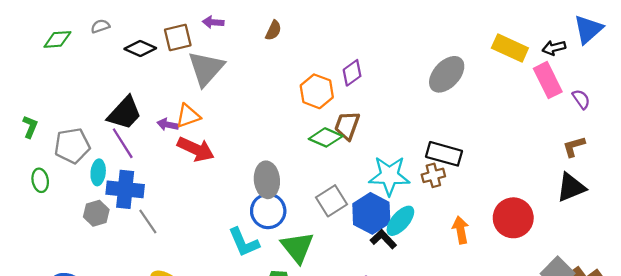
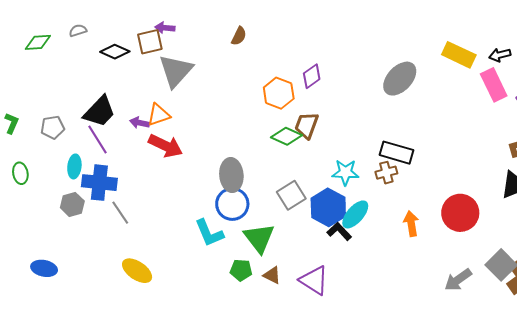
purple arrow: (213, 22) -> (165, 28), moved
gray pentagon: (72, 146) -> (53, 127), moved, size x0.7
cyan star: (389, 176) -> (345, 172), size x0.7

